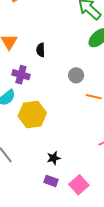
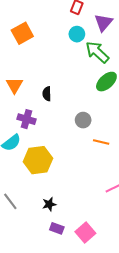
black star: (54, 158) -> (49, 204), moved

